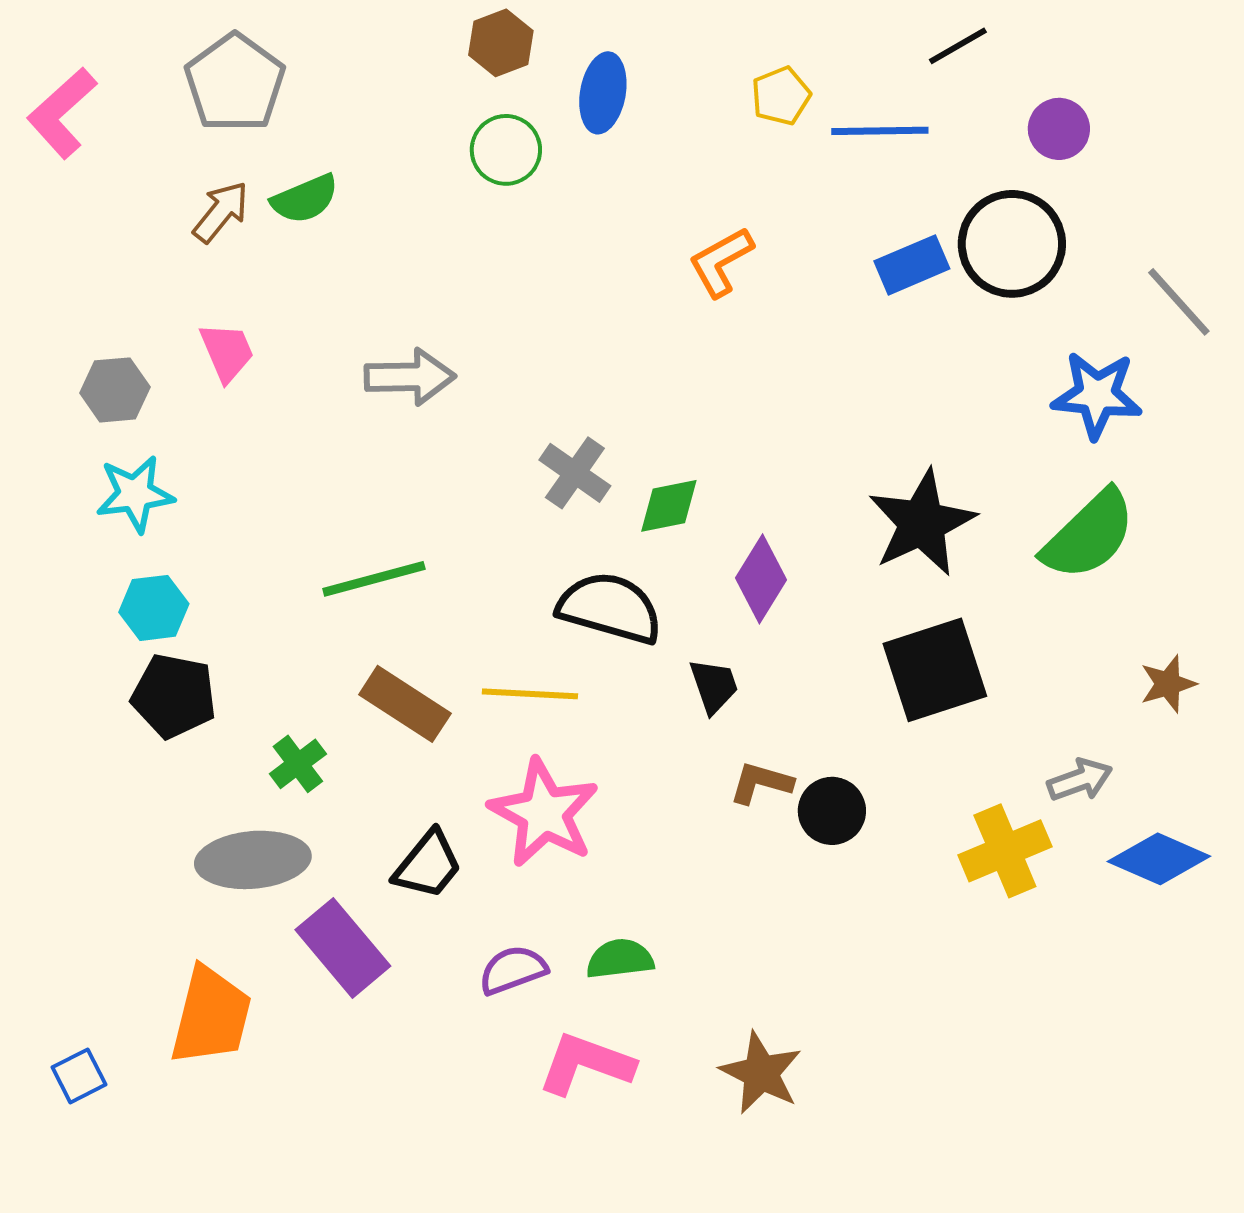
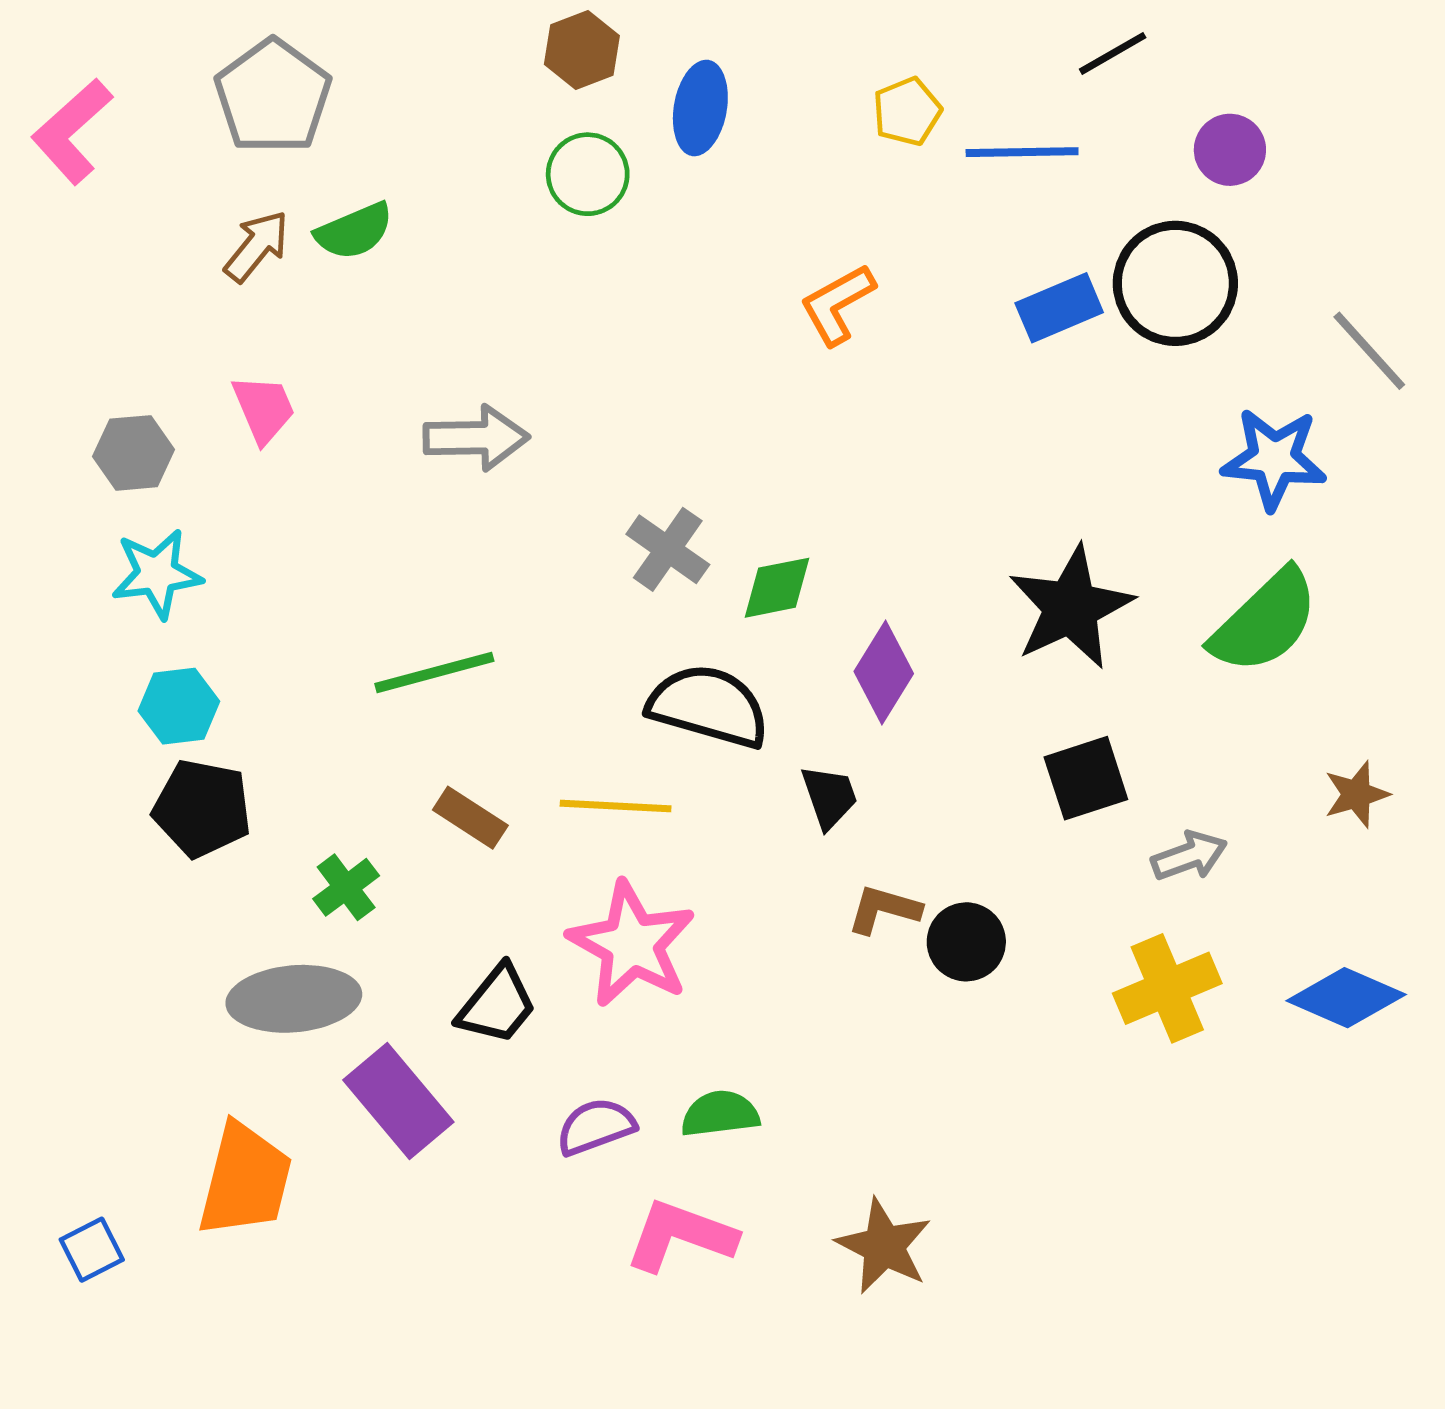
black square: (935, 670) -> (1086, 778), size x0.7
brown rectangle: (405, 704) -> (470, 818), size x0.7
gray arrow: (1080, 780) -> (1189, 856), moved

